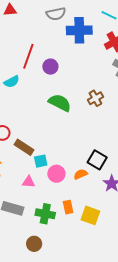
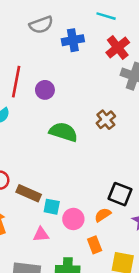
blue cross: (79, 30) -> (73, 40), size x0.7
cyan square: (41, 161) -> (52, 207), turned 32
orange rectangle: (68, 207) -> (95, 245), moved

